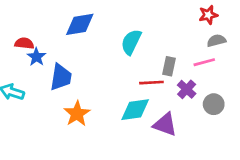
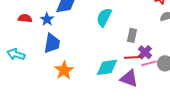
blue star: (36, 57) -> (47, 19), moved
pink line: (204, 62) -> (149, 63), moved
red line: (151, 83) -> (133, 57), moved

